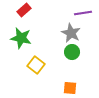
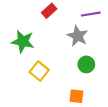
red rectangle: (24, 10) -> (49, 11), moved
green circle: (72, 52) -> (86, 64), moved

